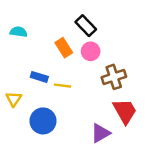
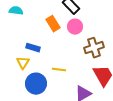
yellow line: (63, 86) -> (59, 70), moved
yellow triangle: (14, 99) -> (23, 63), moved

